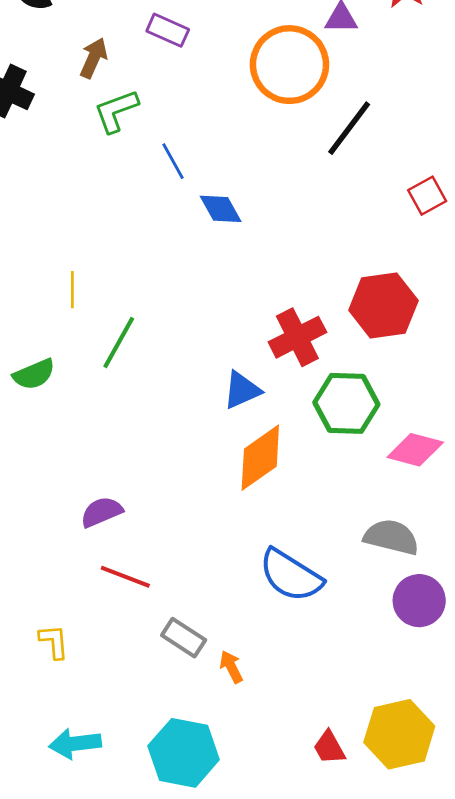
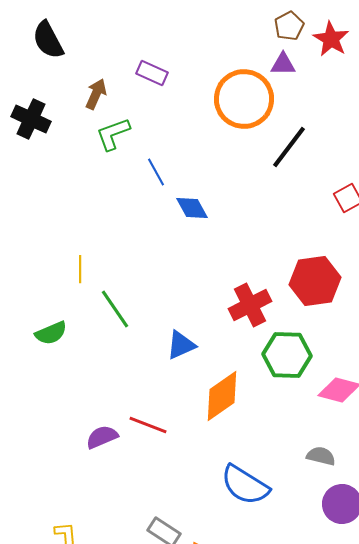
green line: (119, 343) -> (115, 309), turned -63
blue triangle: (242, 390) -> (181, 345), moved
gray semicircle: (391, 537) -> (321, 456), size x0.7
red line: (125, 577) -> (148, 425), moved

